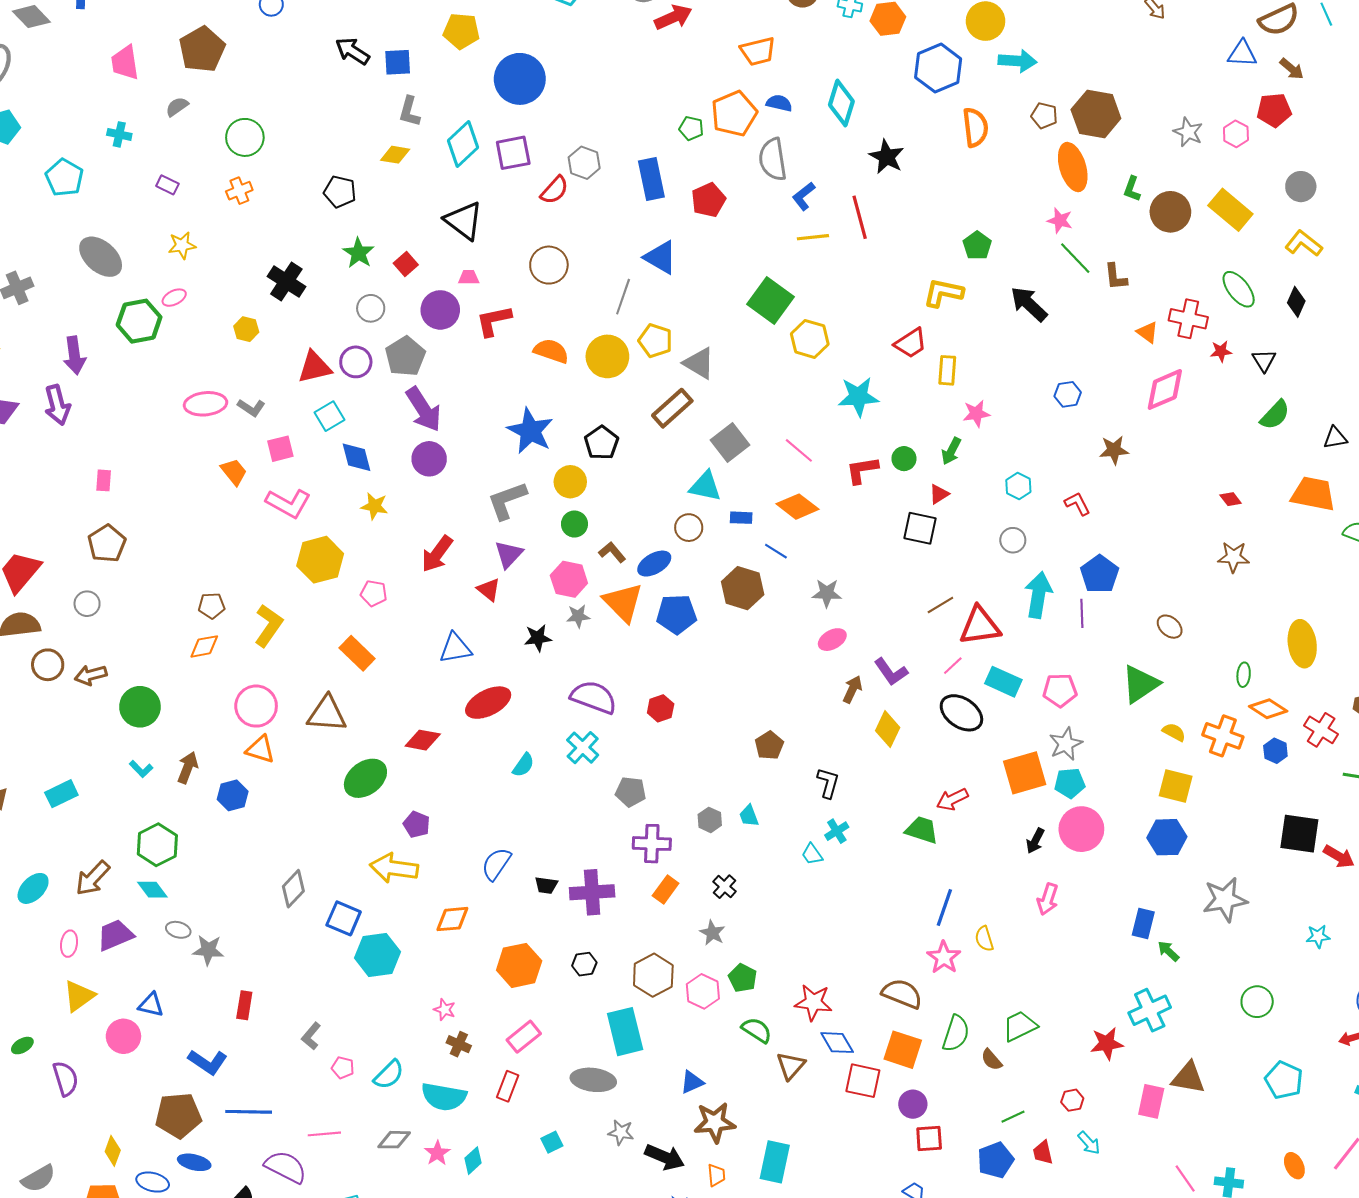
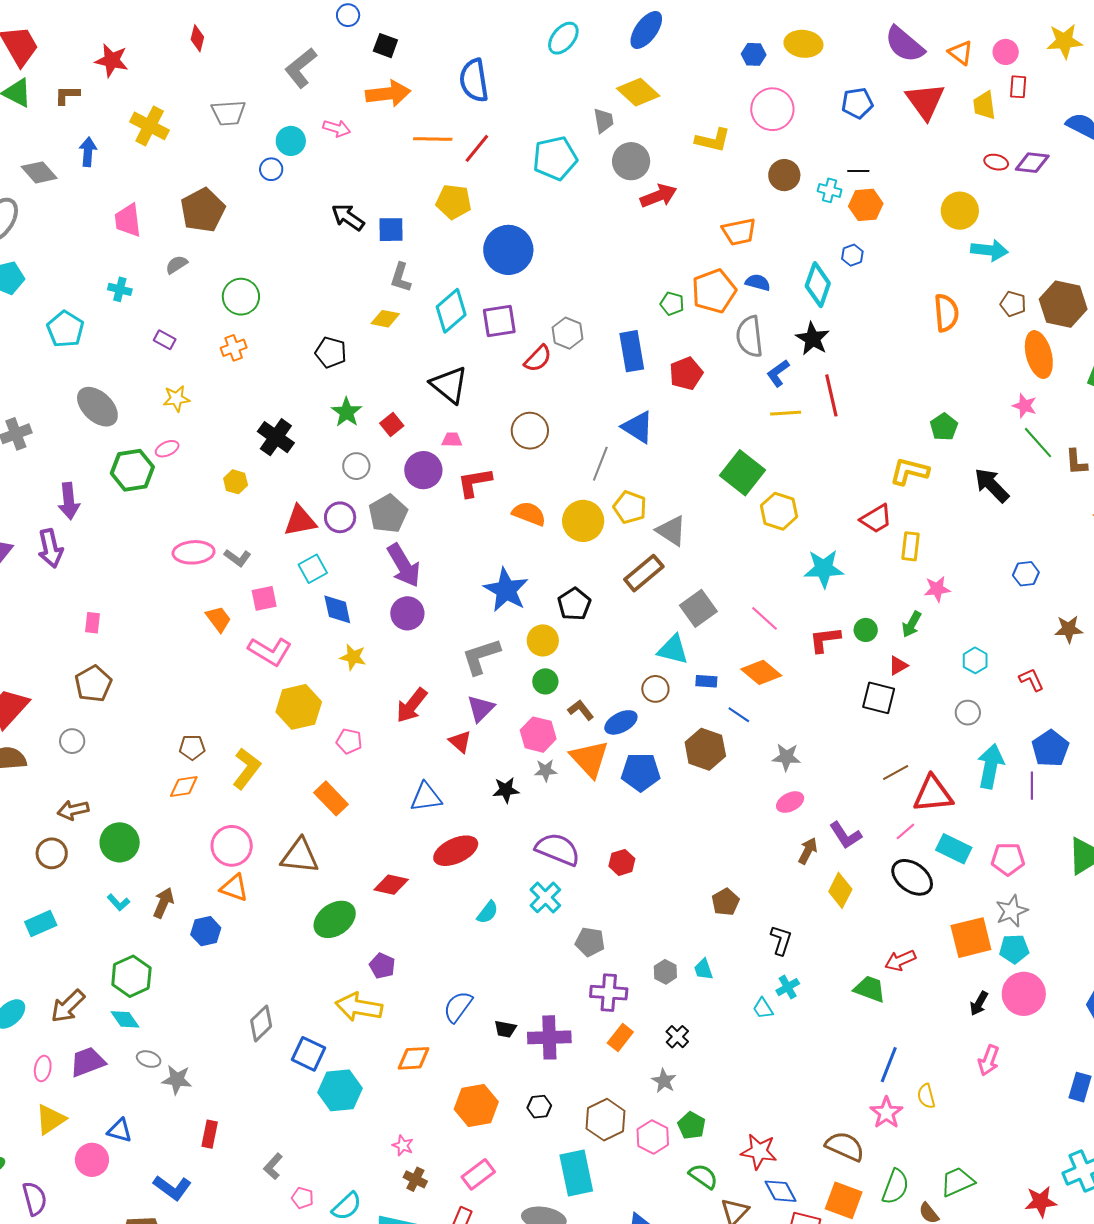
blue hexagon: (938, 68) -> (852, 255), moved, size x0.5
black star: (887, 157) -> (813, 339), moved
brown circle: (48, 665) -> (52, 853), moved

